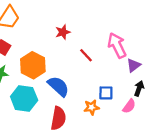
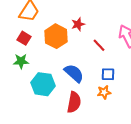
orange hexagon: (33, 65) -> (56, 36), moved
blue square: (106, 93) -> (108, 74), moved

